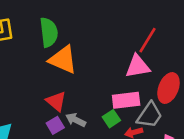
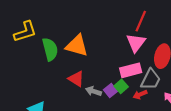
green semicircle: (49, 32) -> (50, 49), moved
pink triangle: (138, 66) -> (136, 43), turned -35
purple square: (55, 125) -> (111, 90), moved

